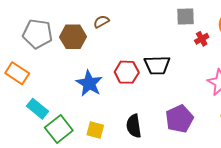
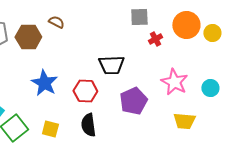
brown semicircle: (101, 22) -> (56, 22), turned 56
red hexagon: (127, 72) -> (85, 91), moved
purple pentagon: (179, 119) -> (133, 101), moved

